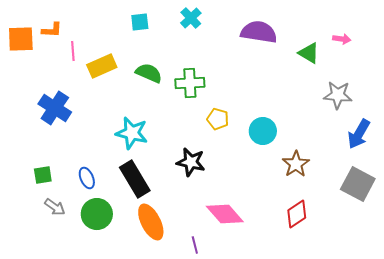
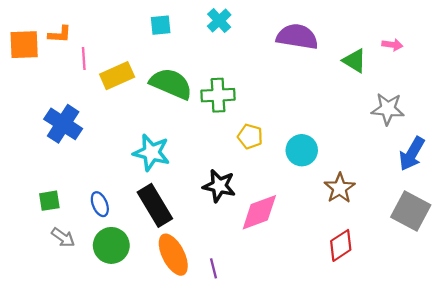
green semicircle: (149, 73) -> (171, 84), size x1.4
pink diamond: (225, 214) -> (259, 212), moved, turned -69
purple line: (195, 245) -> (213, 268), moved

